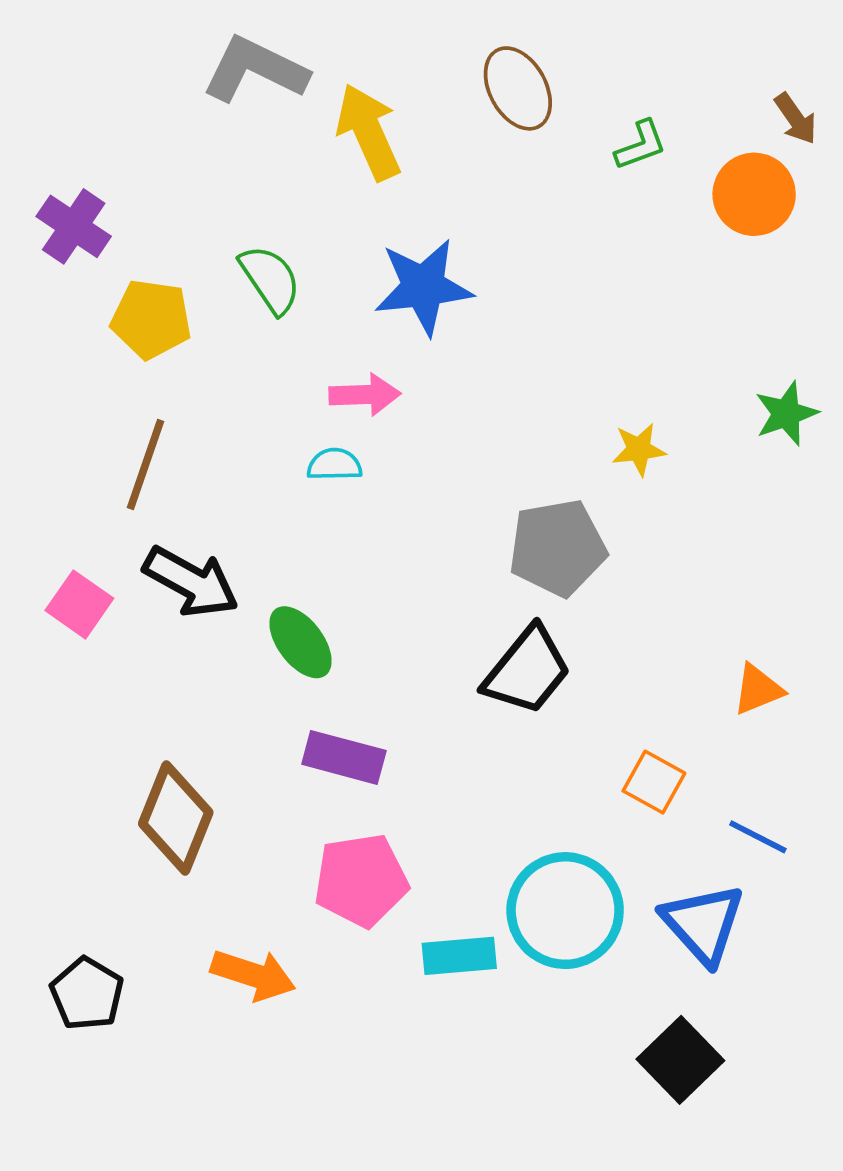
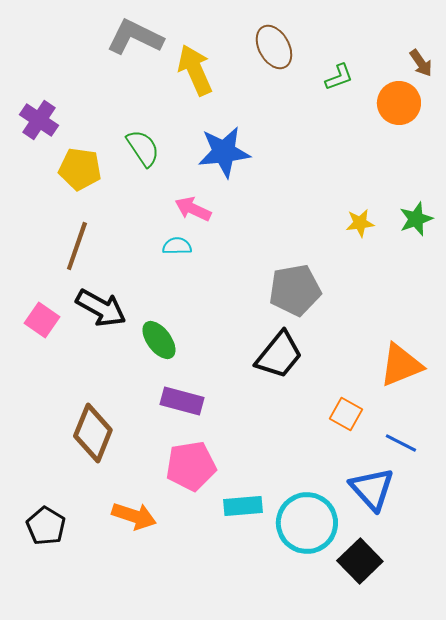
pink arrow: (365, 395) -> (193, 209), turned -153
yellow star: (639, 449) -> (360, 223), moved
orange triangle: (758, 689) -> (401, 365), size x1.6
cyan circle: (565, 911) -> (307, 523), moved

